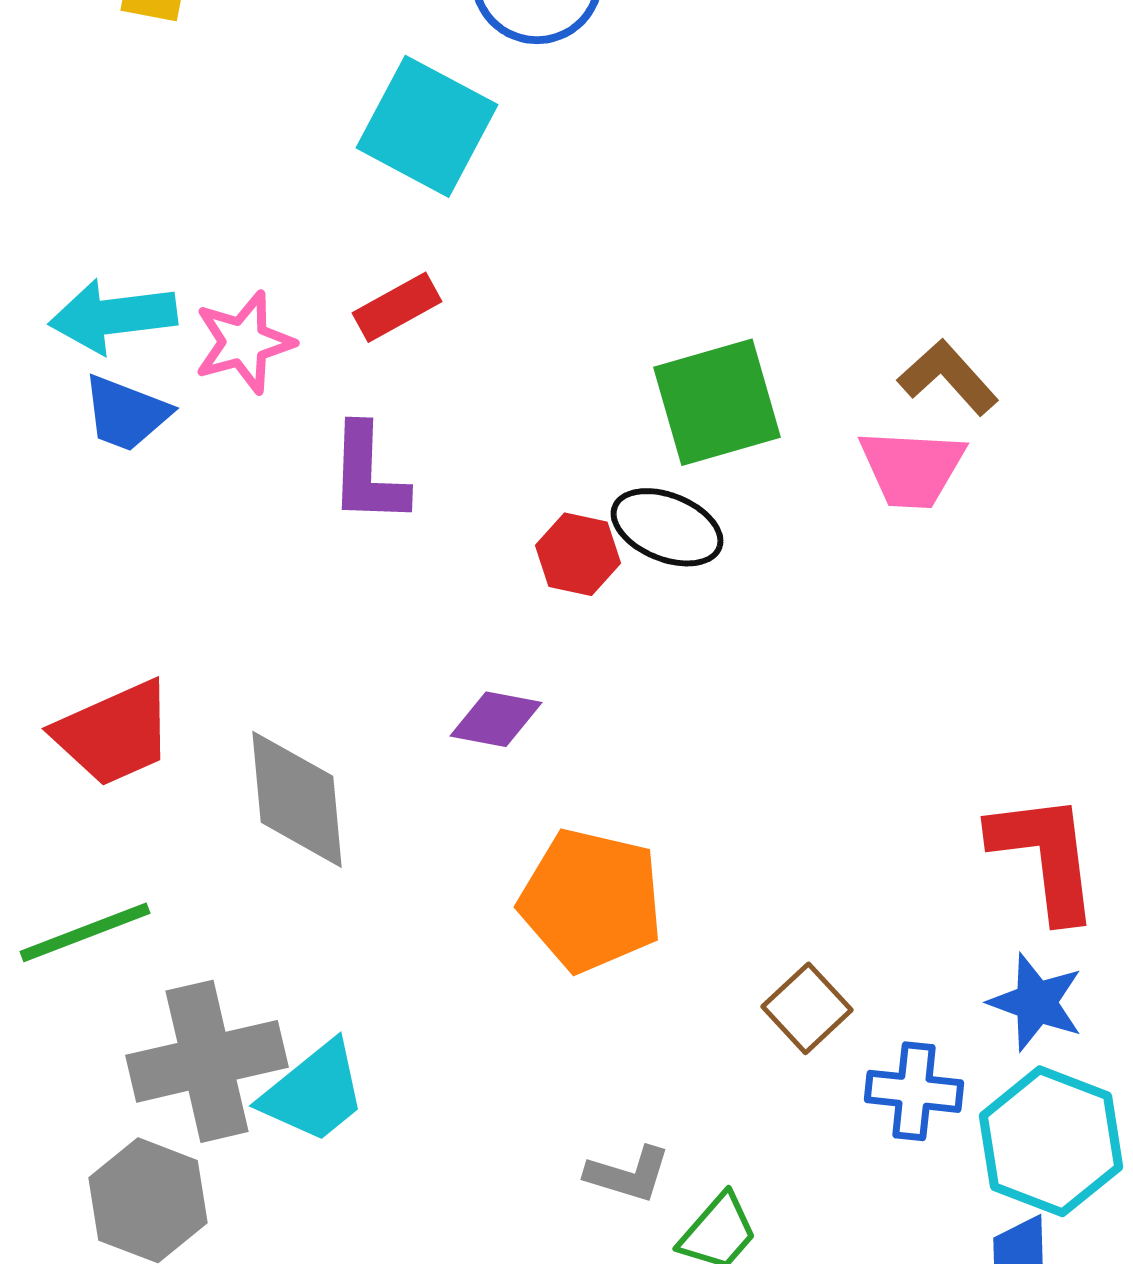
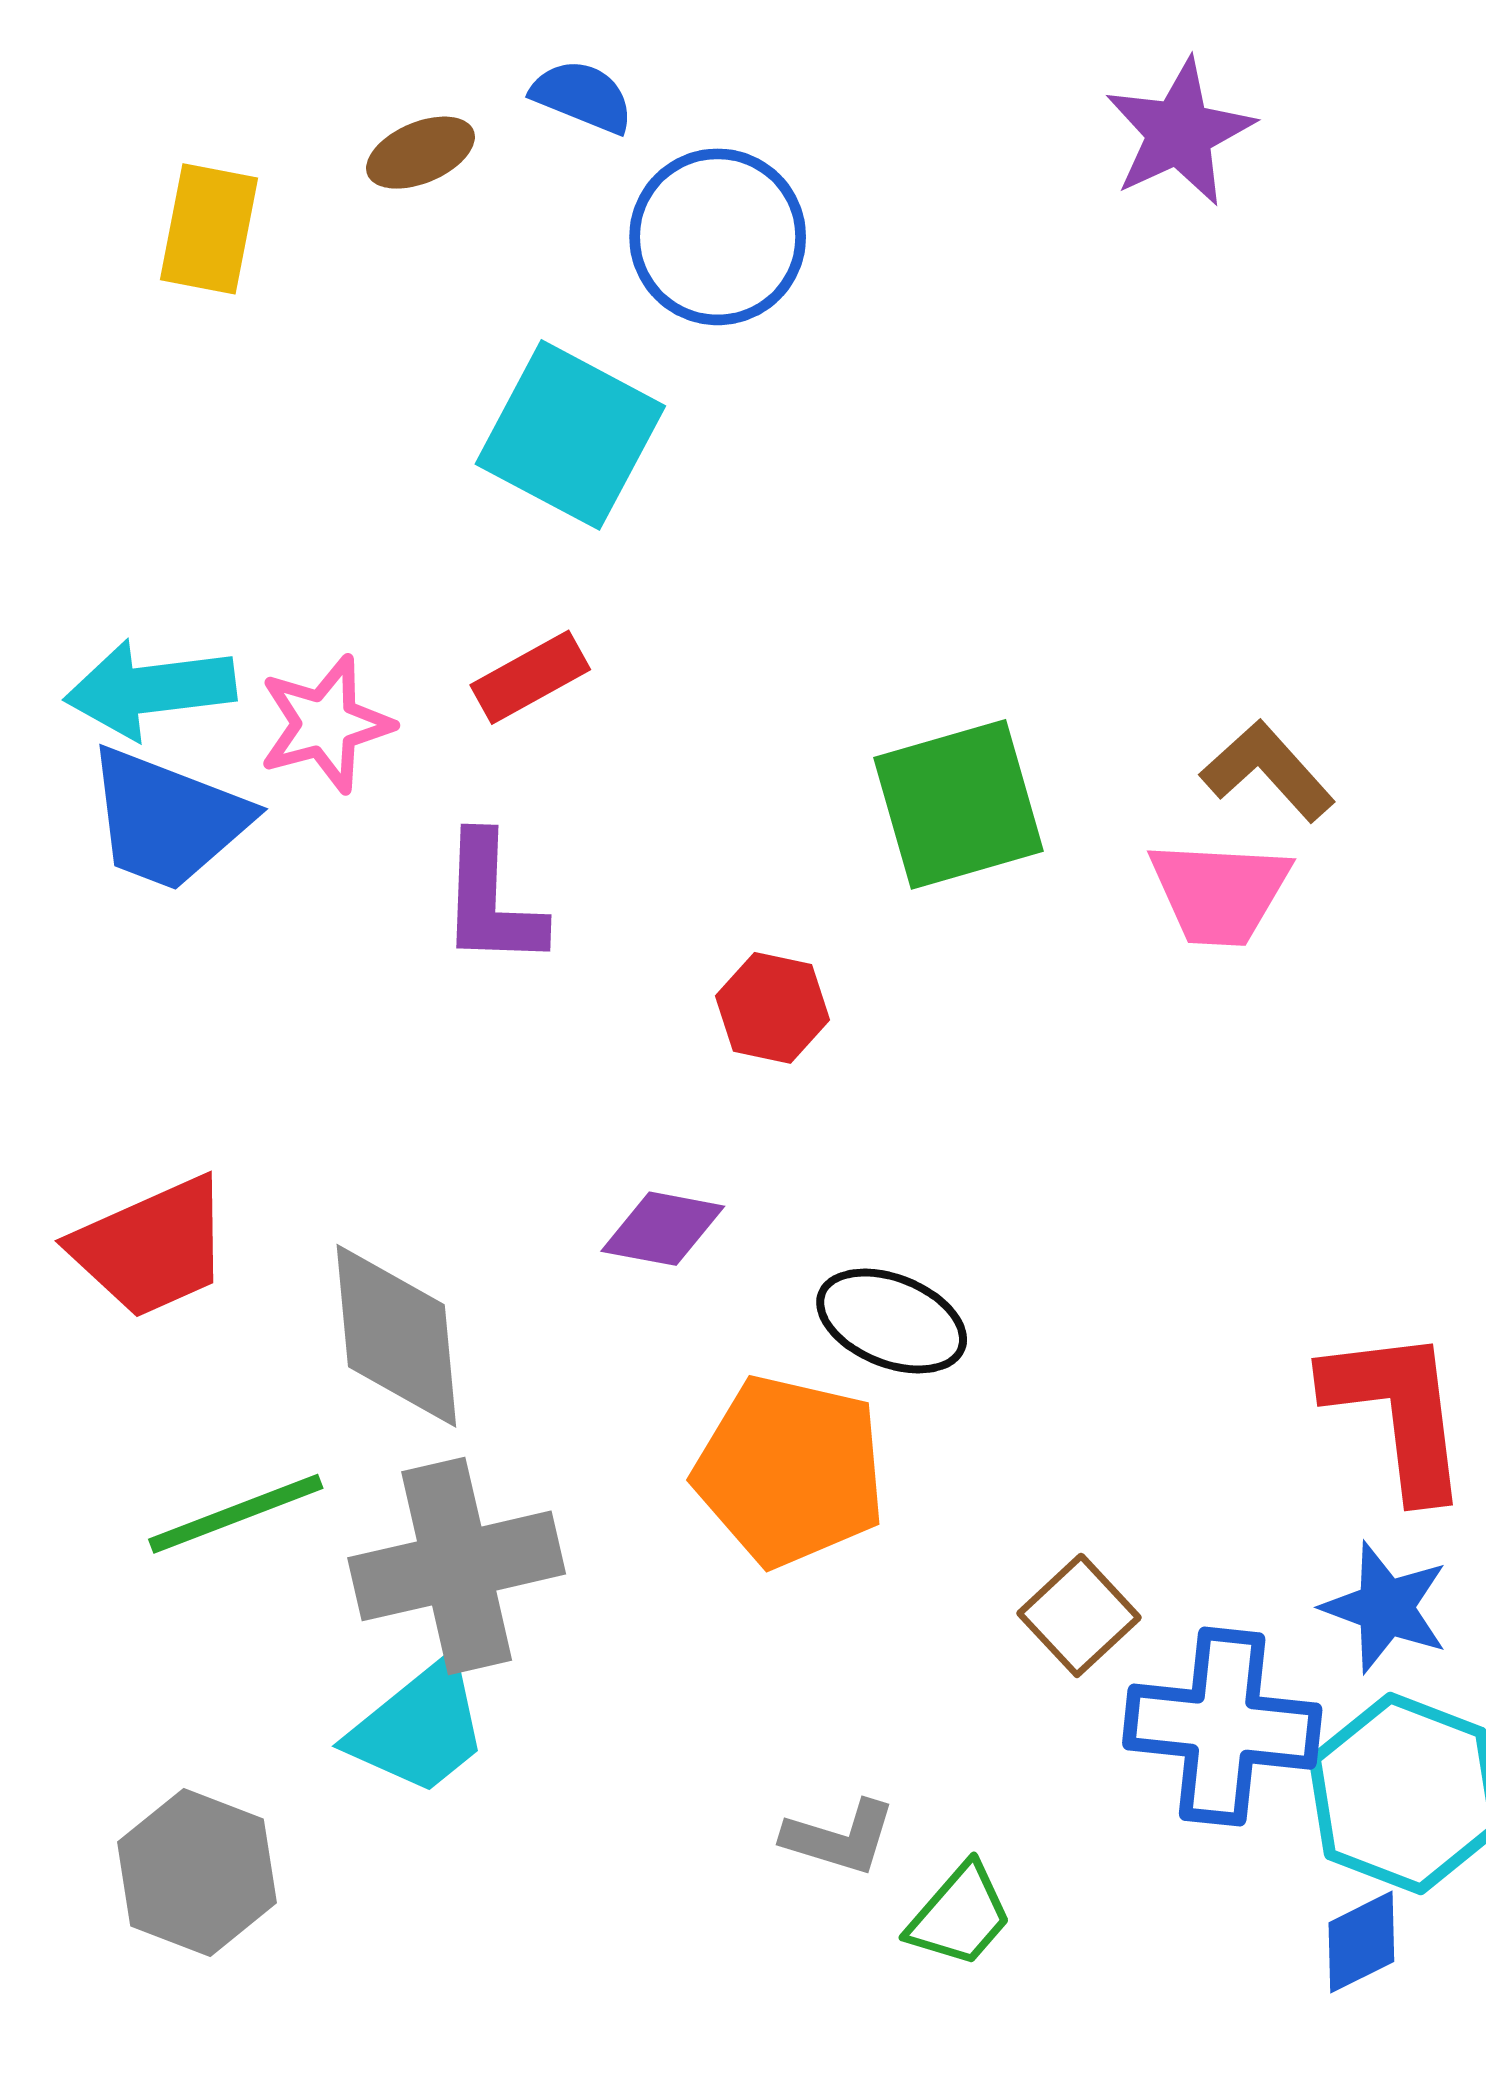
blue trapezoid: (126, 413) -> (168, 819), size x1.4
black ellipse: (667, 527) -> (892, 1321), moved
green line: (85, 932) -> (236, 1514), moved
gray cross: (207, 1061) -> (457, 1566), moved
blue cross: (914, 1091) -> (1222, 1727), size x1.5

